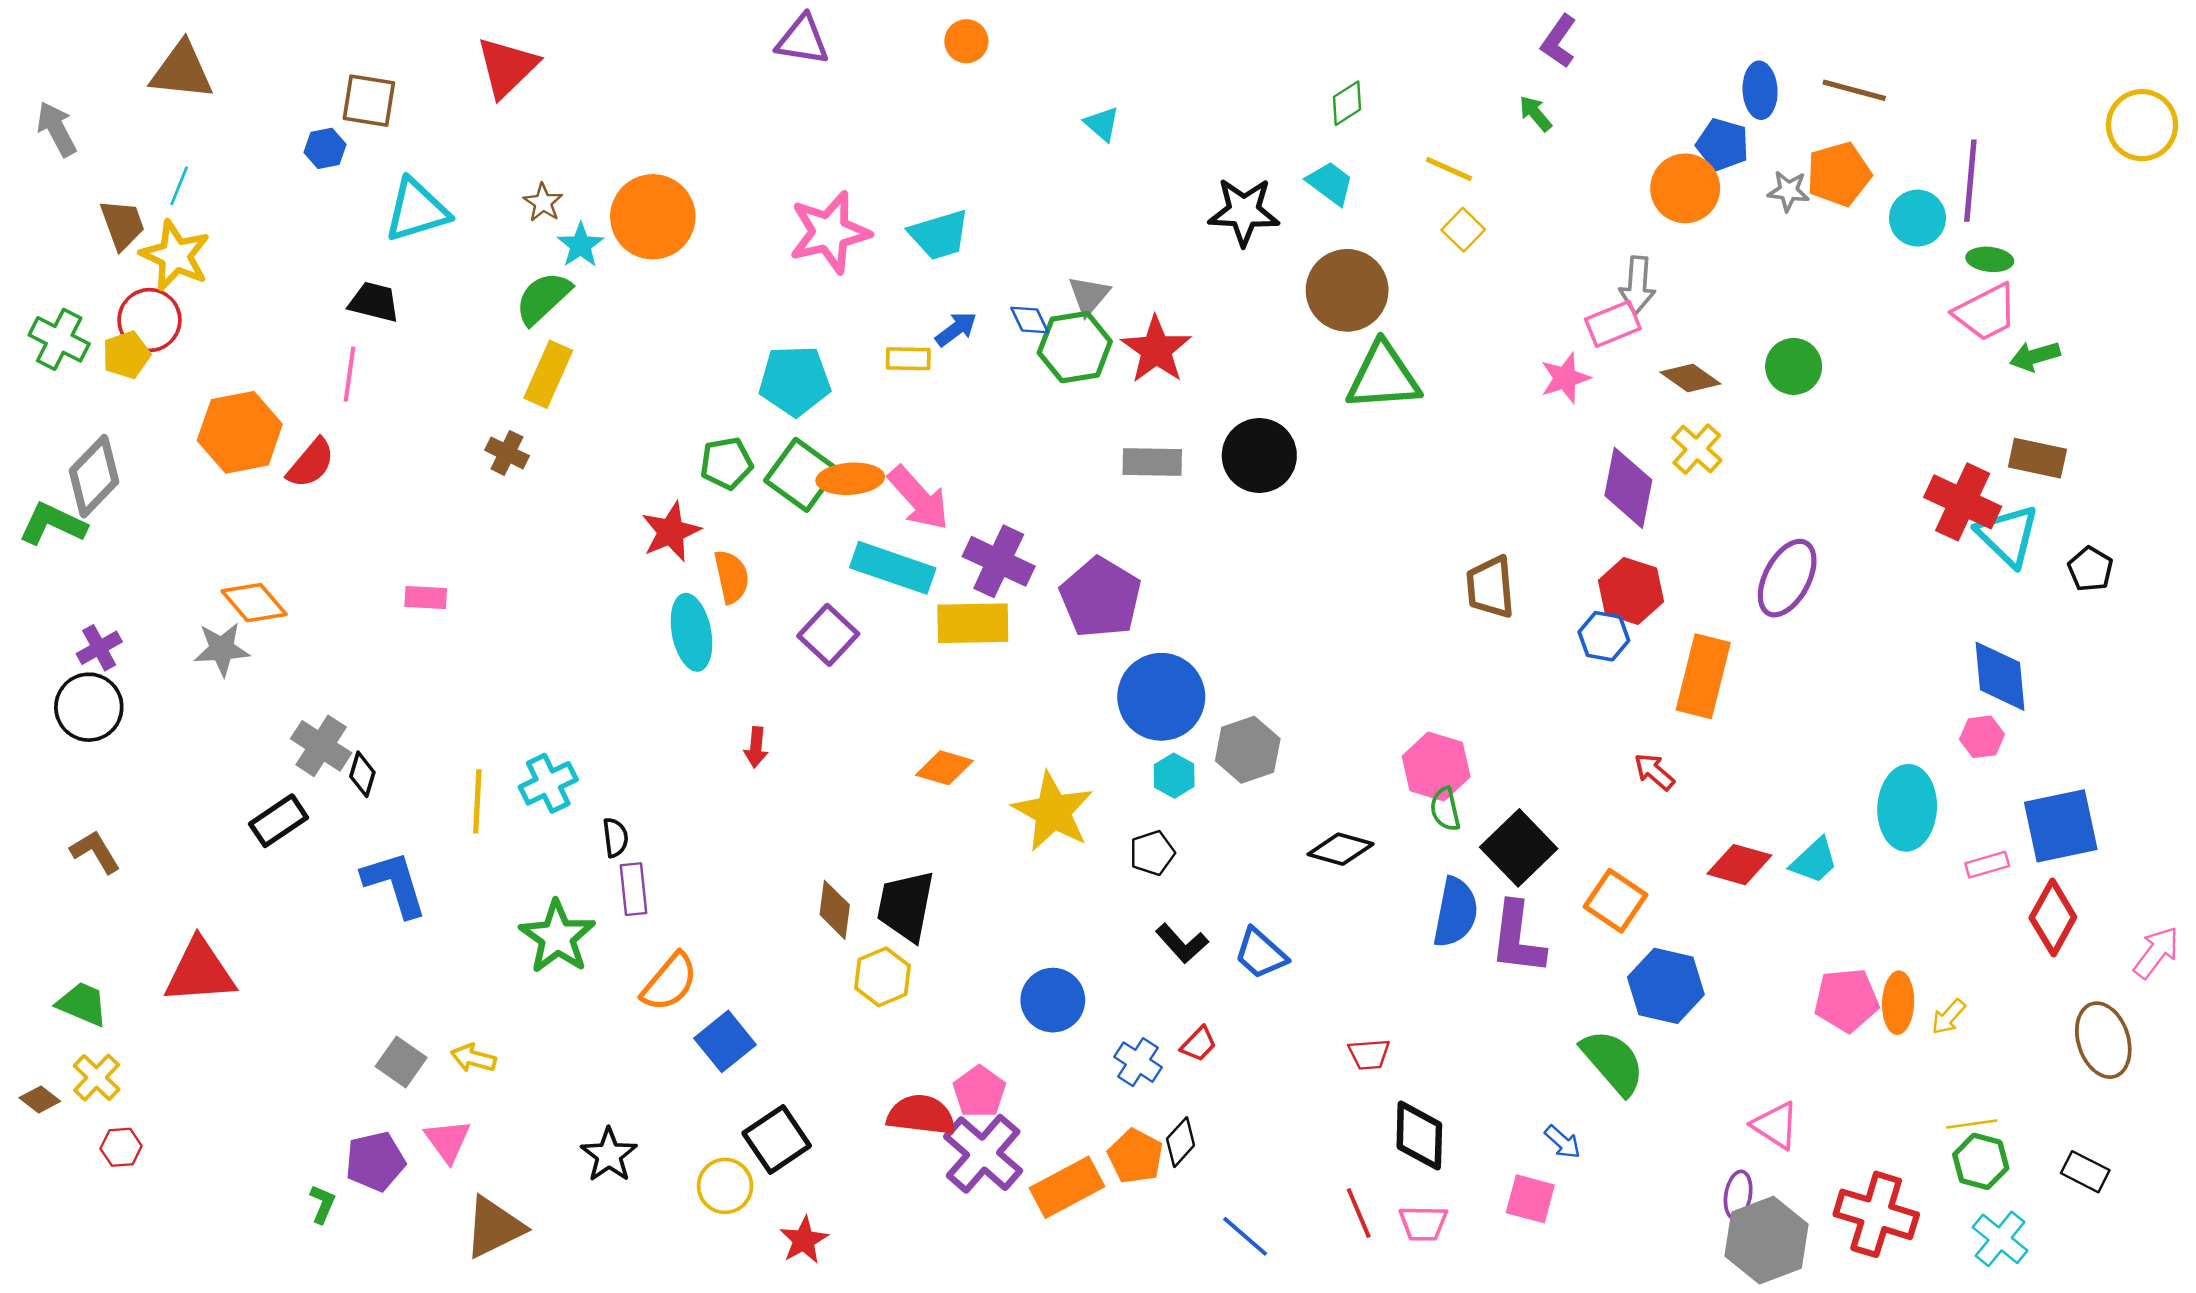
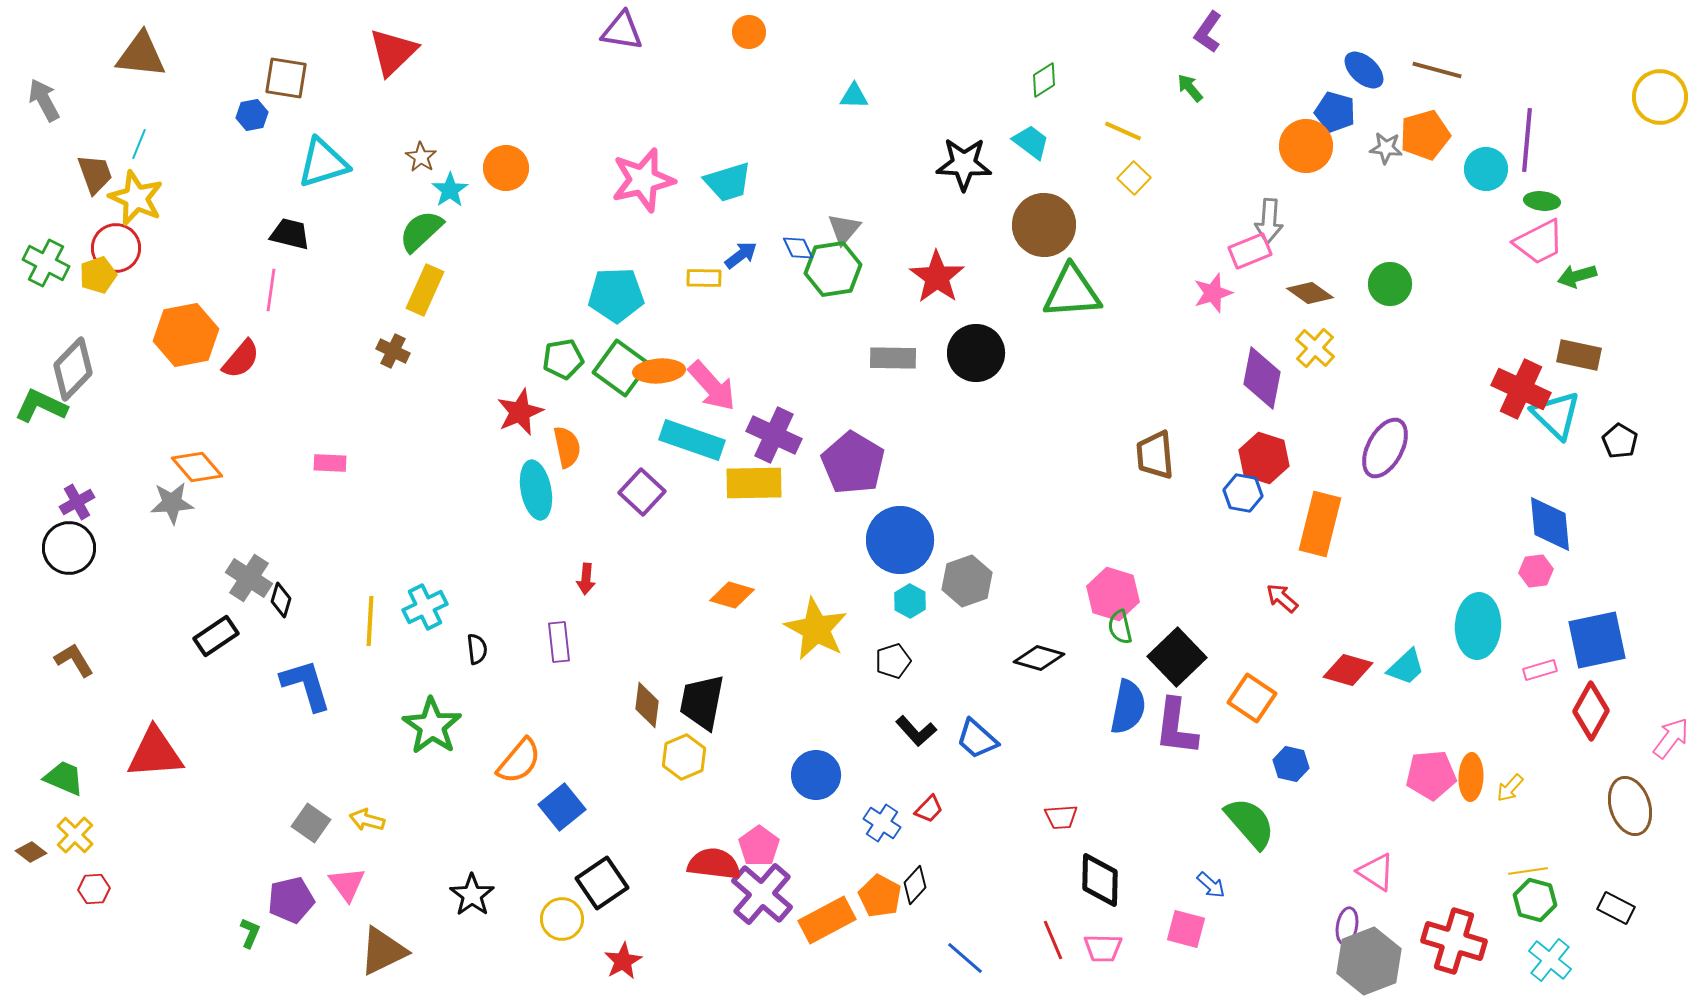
blue ellipse: (1760, 90) -> (1364, 70), turned -45
cyan triangle: (1102, 124) -> (854, 96), turned -40
orange circle: (653, 217) -> (506, 168), size x0.7
red star: (1156, 350) -> (937, 277), moved
purple rectangle: (633, 889) -> (559, 642), moved
blue hexagon: (1666, 986) -> (1291, 764), size x0.6

